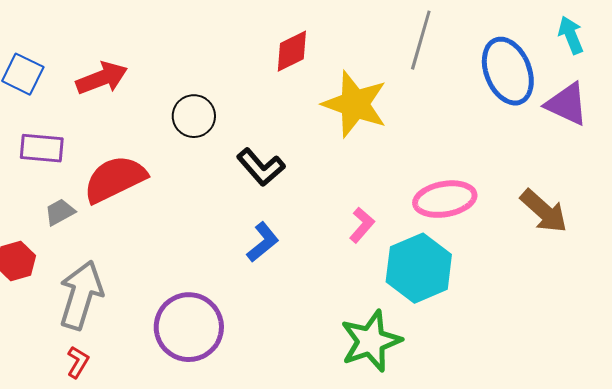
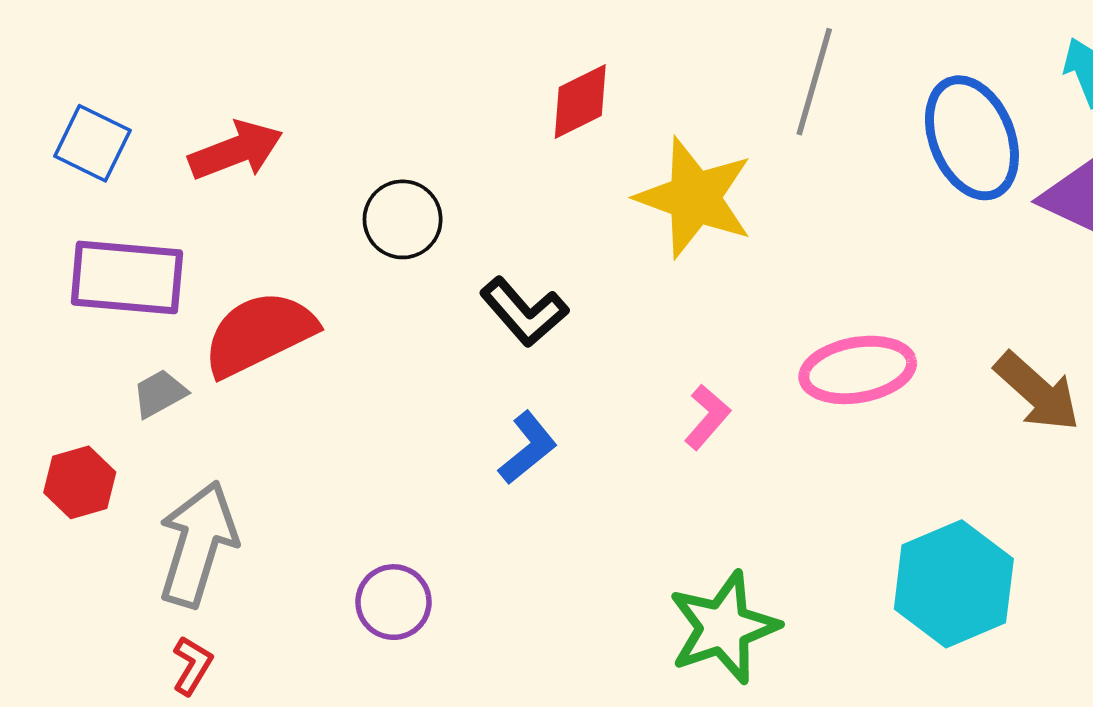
purple rectangle: (42, 148) -> (127, 277), size x1.4
cyan hexagon: (419, 268) -> (954, 584), moved
purple circle: (189, 327) -> (394, 602), size x0.6

